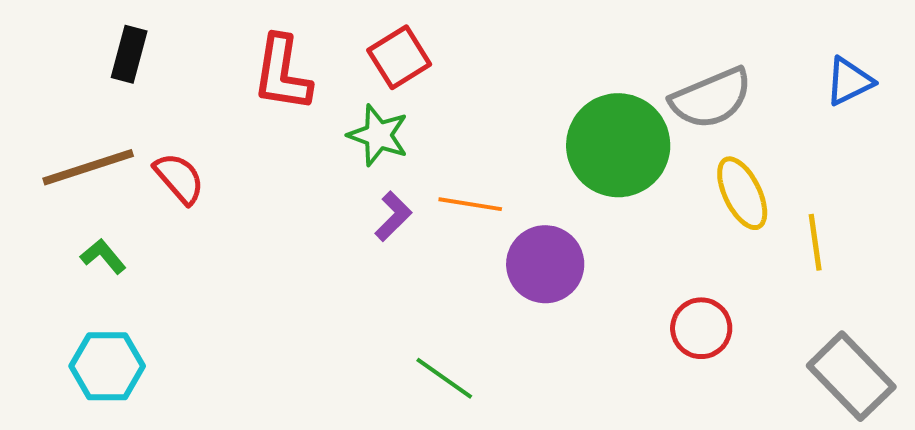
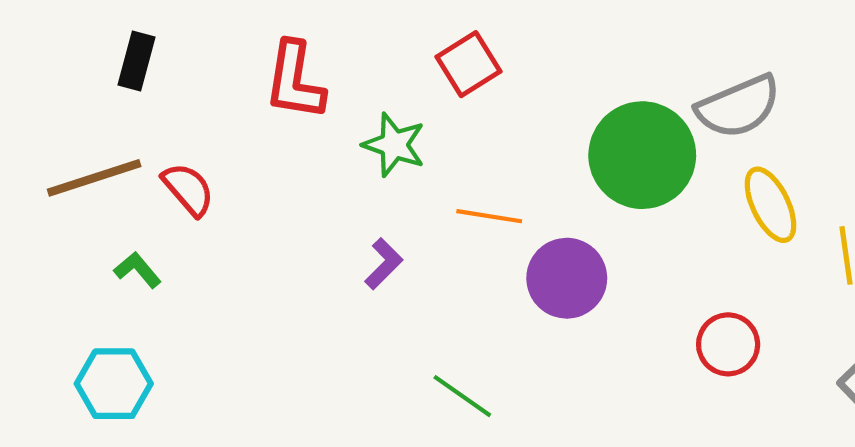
red square: (399, 57) -> (468, 64), moved
purple L-shape: (393, 216) -> (384, 264), moved
green L-shape: (103, 256) -> (138, 270), moved

